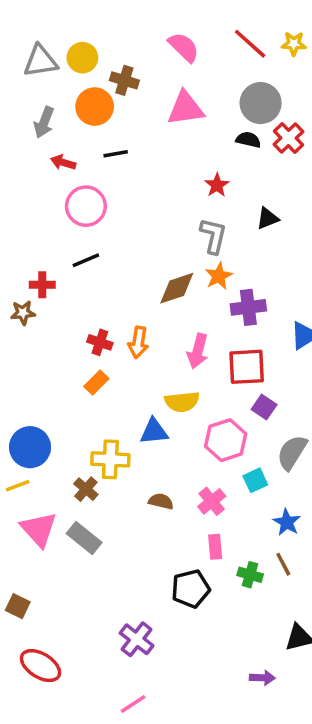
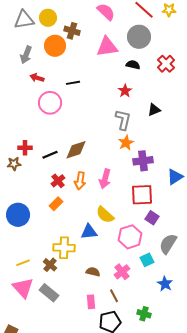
gray circle: (261, 103) -> (139, 37), moved
black semicircle: (248, 140) -> (133, 65), moved
black line: (116, 154) -> (73, 83), moved
black line: (86, 260) -> (50, 155), moved
brown diamond: (177, 288) -> (76, 150), moved
red cross: (100, 342) -> (58, 181), turned 32
pink arrow: (198, 351) -> (105, 179), moved
yellow semicircle: (182, 402) -> (105, 215), turned 48
blue circle: (30, 447) -> (18, 215), moved
yellow line: (18, 486) -> (23, 263), moved
pink rectangle: (215, 547) -> (91, 302), moved
brown line: (283, 564) -> (114, 296), moved

